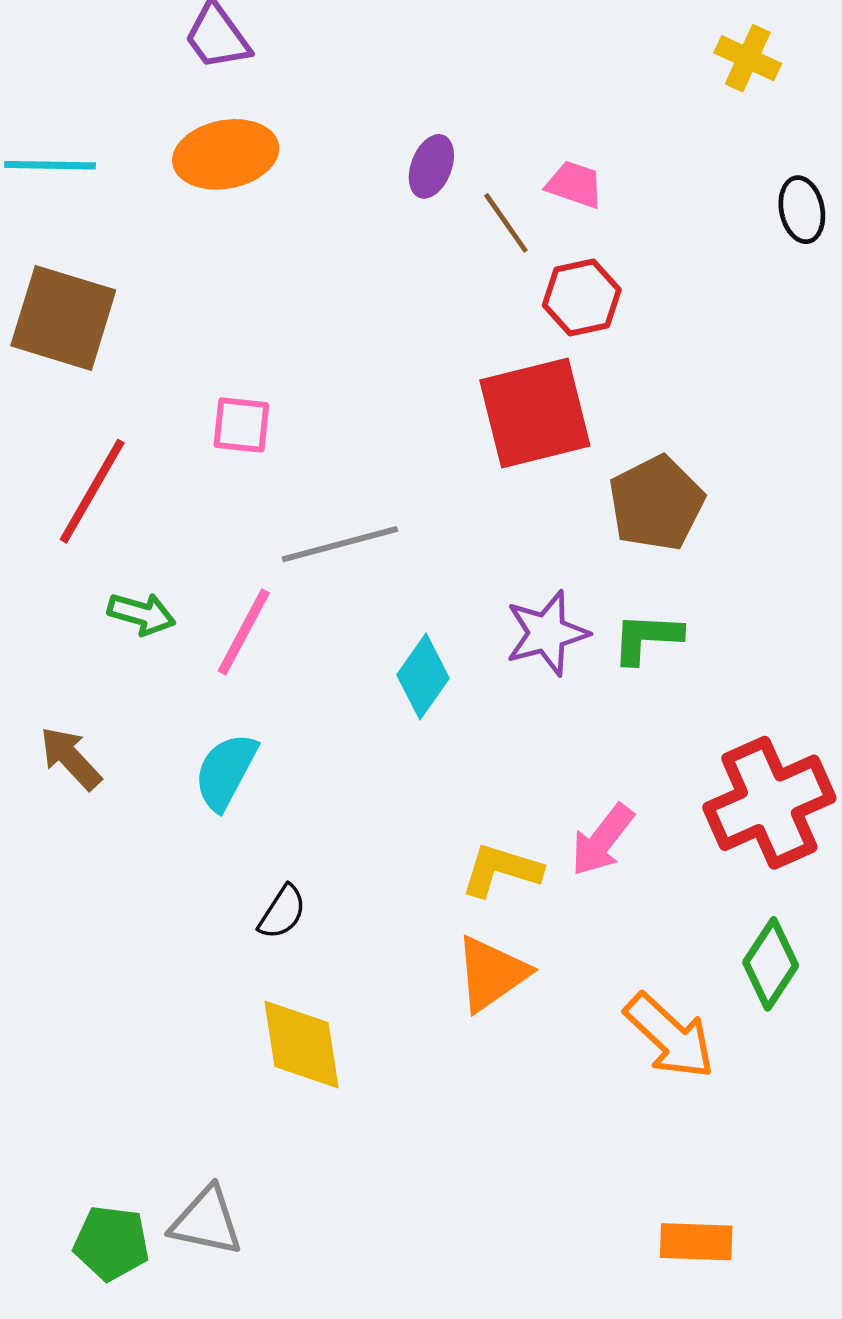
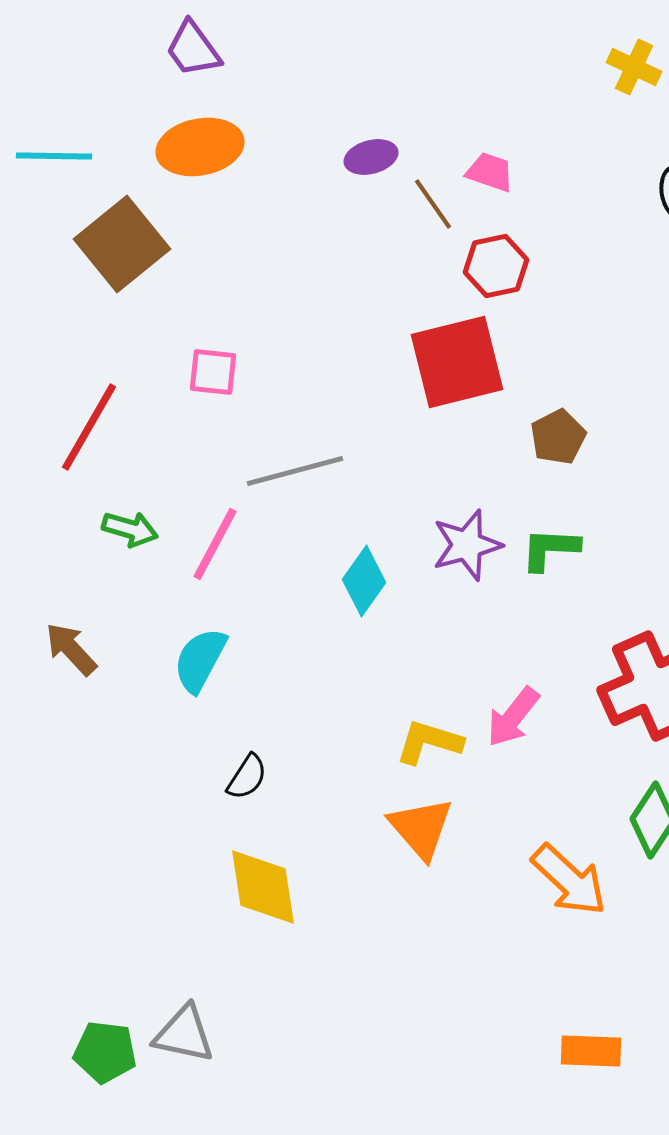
purple ellipse: (431, 166) -> (371, 157), turned 54
brown square: (63, 318) -> (122, 244), moved, turned 34
brown pentagon: (656, 503) -> (558, 437), size x0.7
orange triangle: (492, 974) -> (421, 828), turned -36

